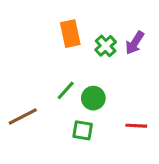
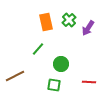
green cross: (106, 46) -> (69, 20), moved
green line: (66, 90) -> (38, 49), moved

